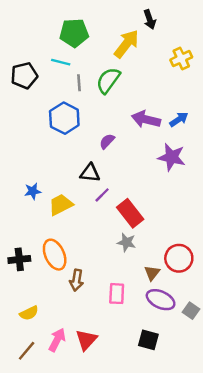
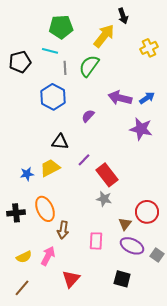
black triangle: (90, 173) -> (60, 142), moved
blue star: (33, 191) -> (27, 174), moved
pink arrow: (57, 340) -> (48, 256), moved

